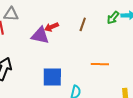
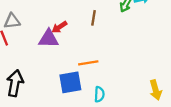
orange line: (100, 64) -> (88, 63), moved

